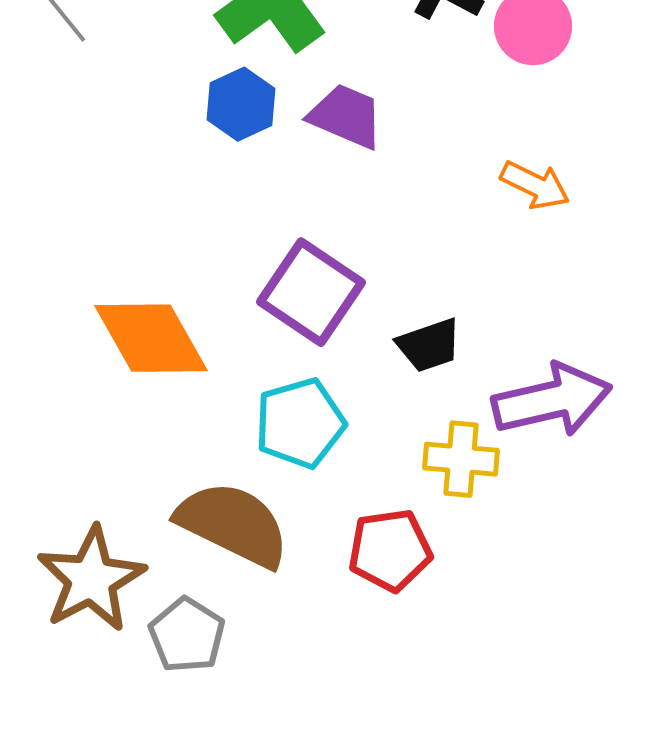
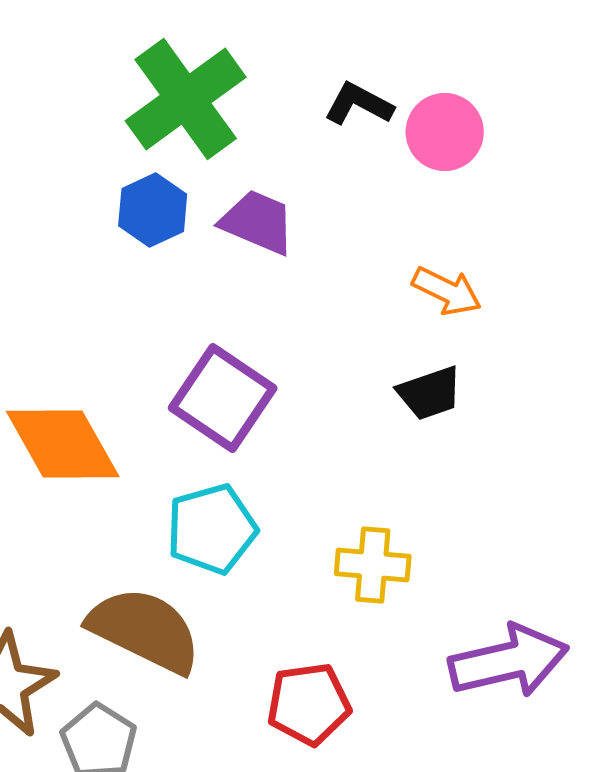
black trapezoid: (429, 345) -> (430, 393), moved
purple arrow: (552, 400) -> (509, 661), moved
red pentagon: (390, 550) -> (309, 704), moved

